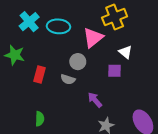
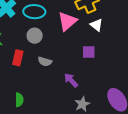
white triangle: (125, 52) -> (96, 25), moved
gray circle: (78, 62) -> (35, 36), moved

